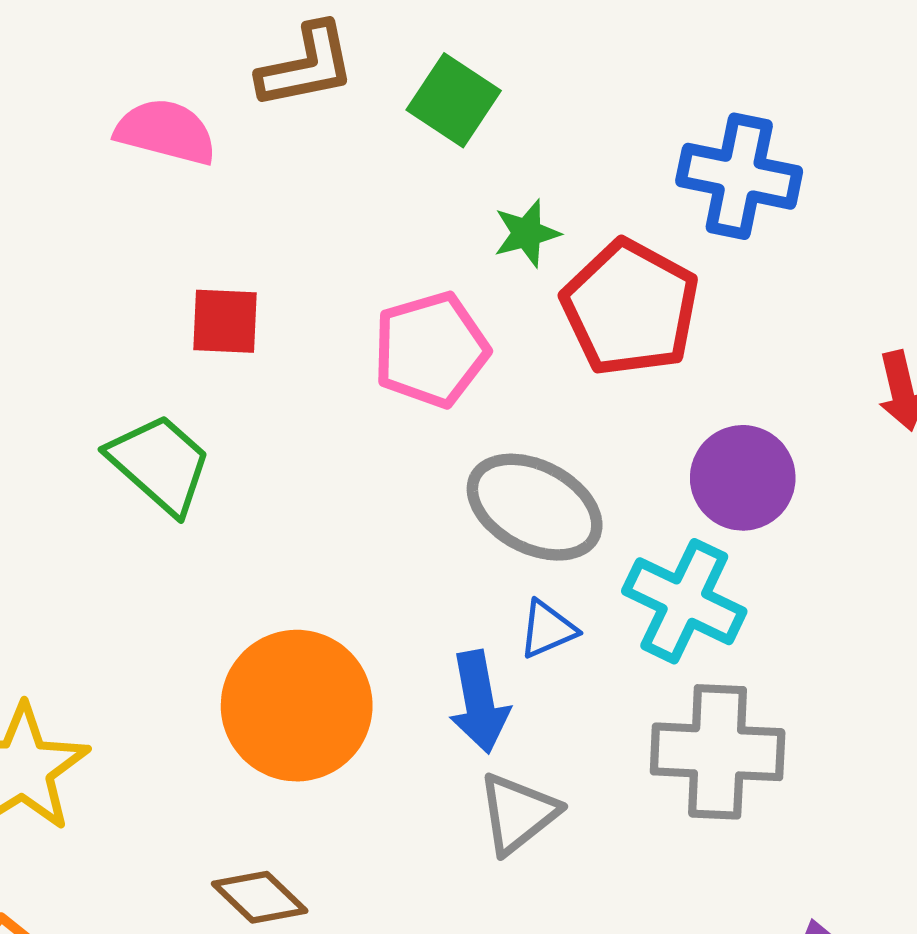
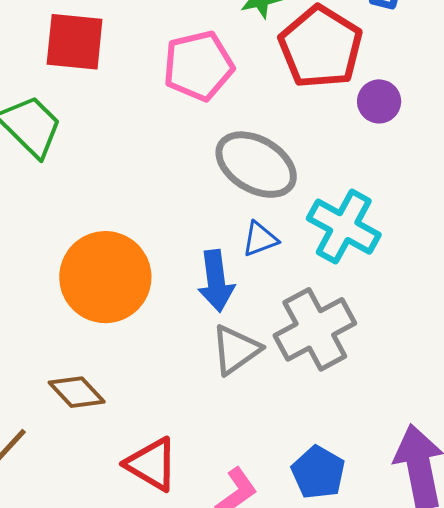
red square: (225, 321) -> (75, 42), size x1.4
purple circle: (743, 478) -> (379, 101), moved, size x0.7
gray cross: (718, 752) -> (315, 329), moved, turned -34

